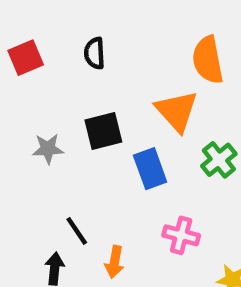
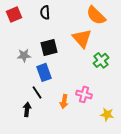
orange semicircle: (208, 60) -> (96, 15), turned -35
blue rectangle: (150, 169) -> (44, 72), moved
orange arrow: (115, 262) -> (64, 101), moved

